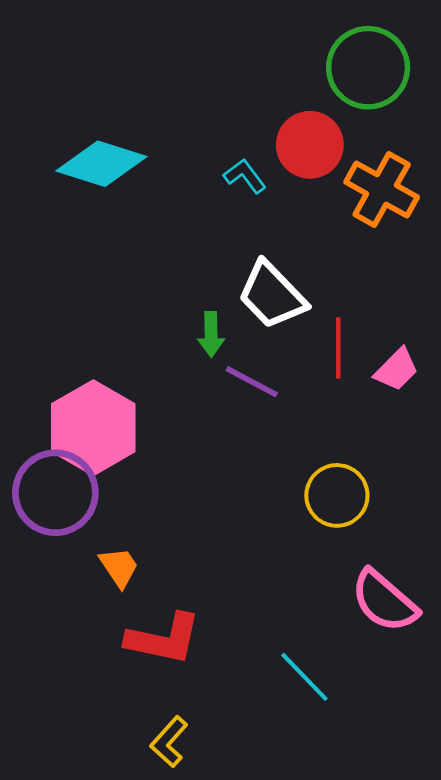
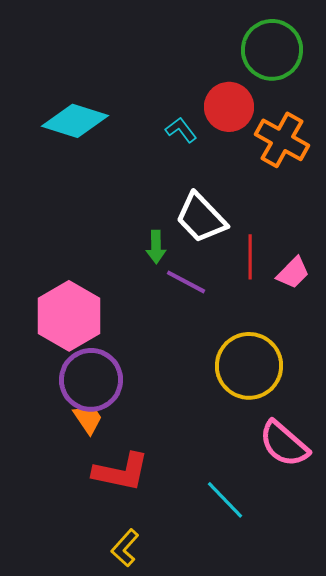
purple circle: (55, 493) -> (91, 380), moved
yellow circle: (337, 495) -> (249, 366), size x1.4

